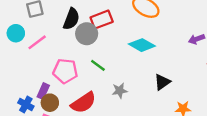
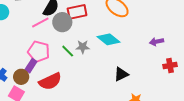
pink line: (37, 42) -> (40, 22), moved
purple rectangle: (43, 91) -> (31, 66), moved
gray star: (120, 91) -> (83, 47), moved

